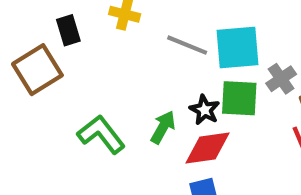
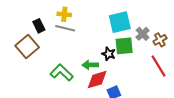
gray line: (187, 45) -> (65, 28), moved
green arrow: (163, 127) -> (90, 65), turned -112
red diamond: (207, 148) -> (97, 80), moved

